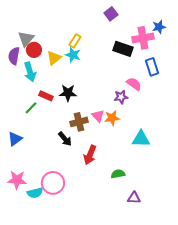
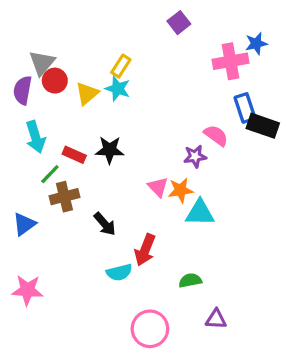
black rectangle: (123, 49) -> (263, 126), moved
cyan arrow: (30, 72) -> (35, 137), moved
brown cross: (79, 122) -> (64, 197), moved
cyan triangle: (141, 139) -> (200, 213), moved
pink circle: (53, 183) -> (150, 329), moved
cyan semicircle: (35, 193) -> (119, 272), moved

